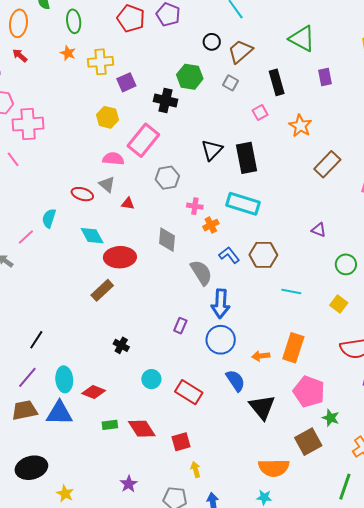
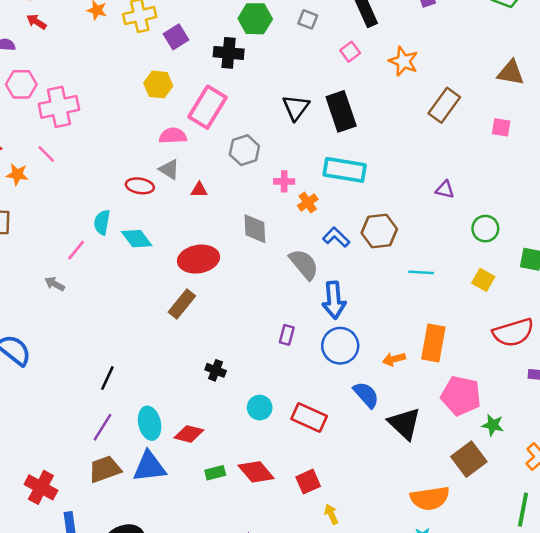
cyan diamond: (92, 236) -> (137, 239), moved

